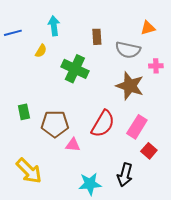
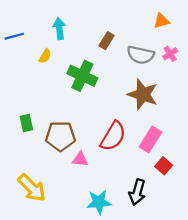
orange triangle: (148, 28) -> (161, 21), moved
brown rectangle: (97, 37) -> (107, 41), turned 35
pink cross: (156, 66) -> (170, 54), moved, turned -32

